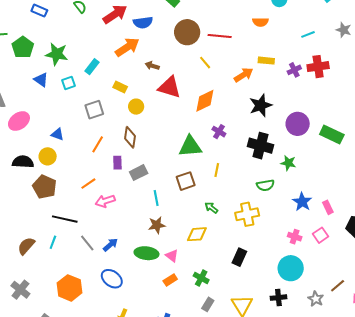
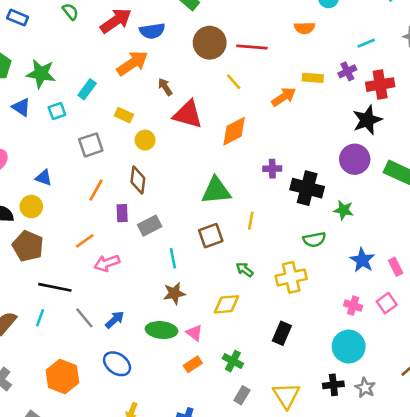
brown arrow: (152, 66) -> (165, 87), turned 40
purple cross: (294, 70) -> (347, 71), moved
black star: (261, 105) -> (367, 120), moved
purple cross: (219, 132) -> (272, 169), moved, turned -32
gray star: (316, 299) -> (365, 388), moved

